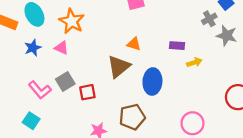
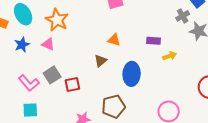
brown triangle: (119, 67) -> (101, 61), size x0.6
cyan square: (31, 121) -> (30, 110), moved, turned -35

